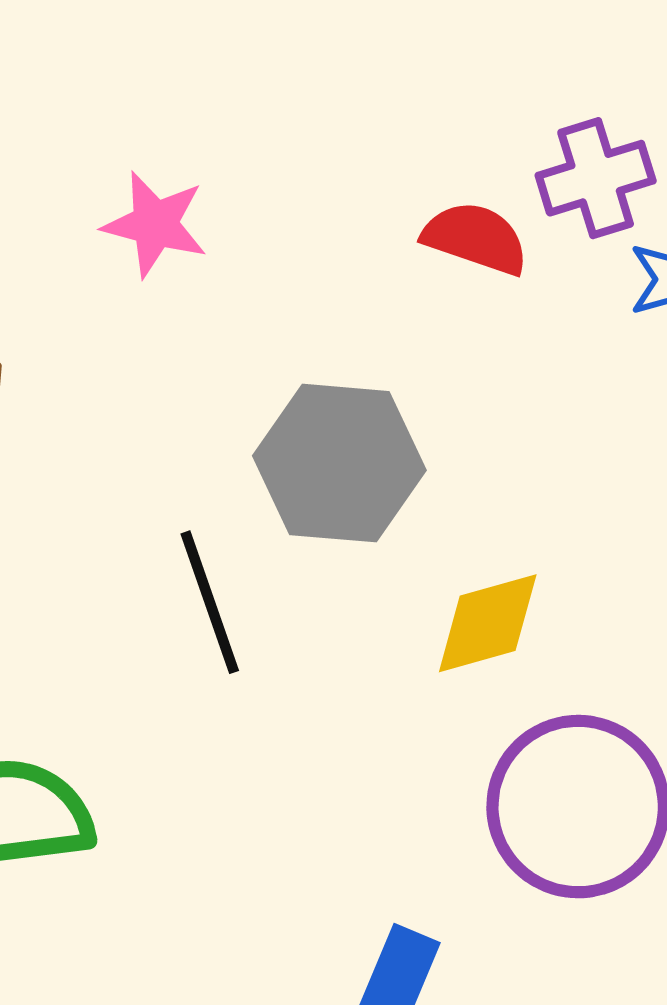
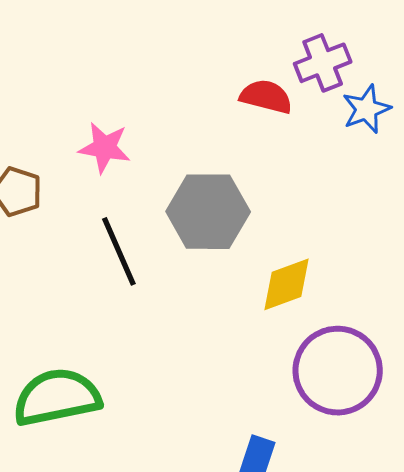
pink star: (155, 224) -> (105, 148), moved
black line: (210, 602) -> (119, 251), moved

